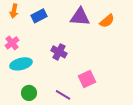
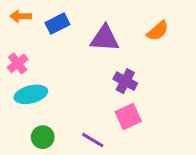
orange arrow: (14, 11) -> (21, 16), turned 80
purple triangle: (80, 17) -> (105, 38), moved
purple cross: (59, 52) -> (125, 81), moved

